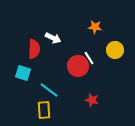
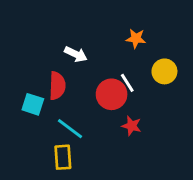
red semicircle: (34, 49) -> (57, 86), moved
red star: (92, 100) -> (132, 126), moved

